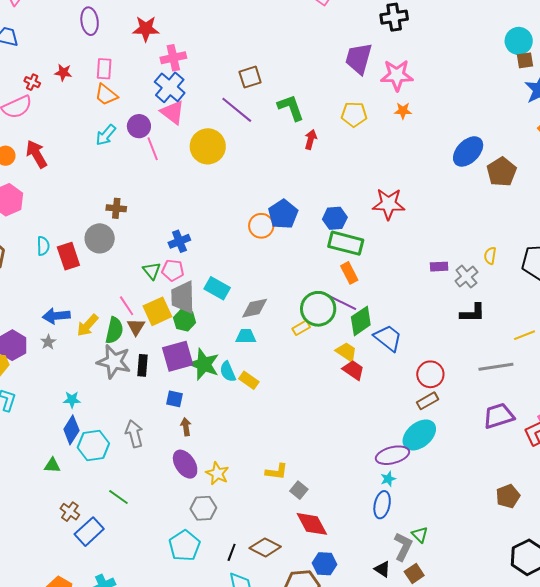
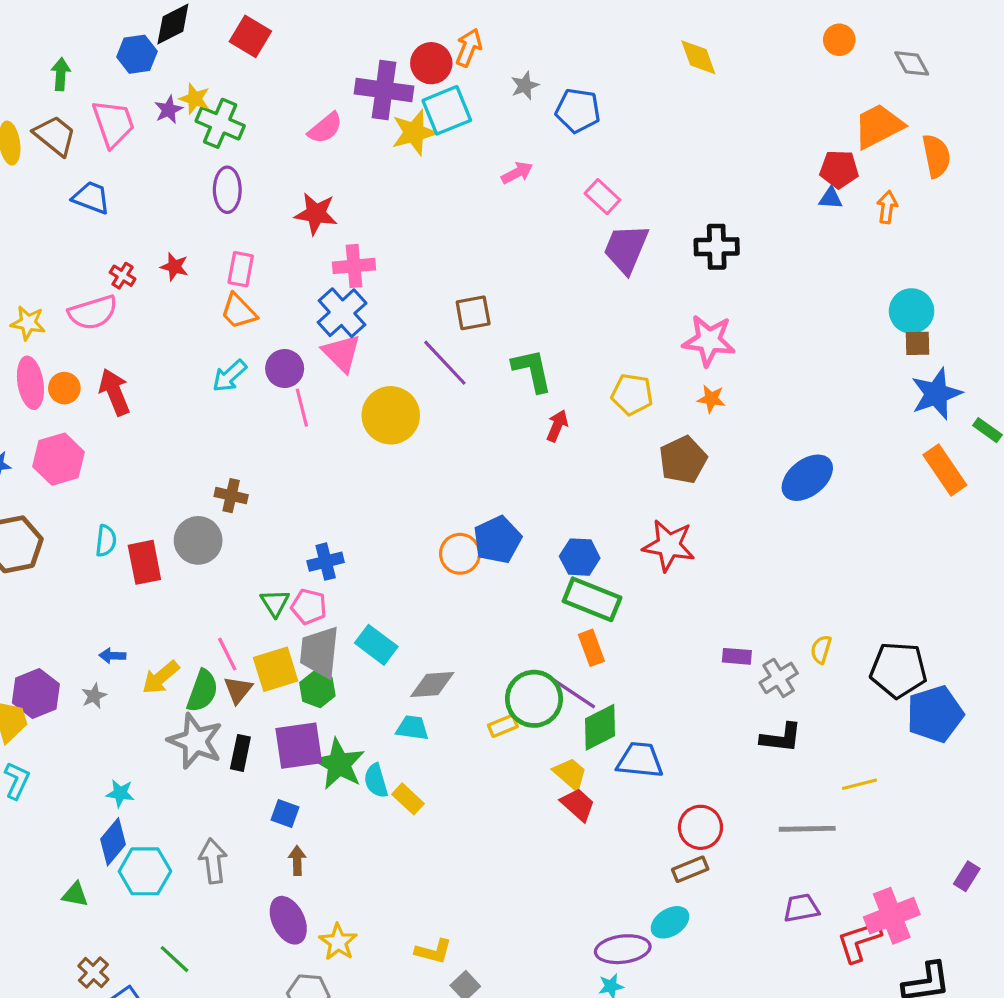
purple trapezoid: (359, 58) -> (626, 249), moved
brown pentagon: (502, 172) -> (683, 460), moved
blue arrow: (56, 316) -> (112, 656), size x0.6
blue trapezoid: (388, 338) -> (640, 760), turned -40
purple trapezoid: (499, 416) -> (801, 908), size x0.7
cyan ellipse: (419, 435) -> (670, 922), size x0.7

